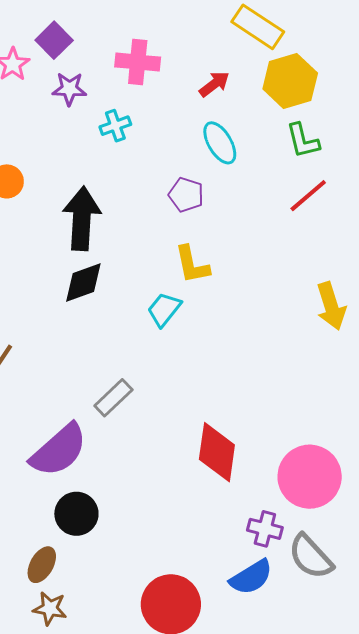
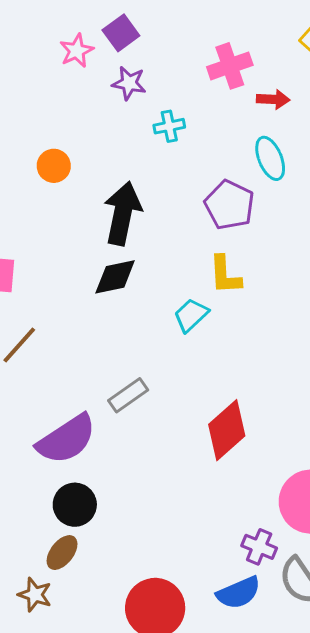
pink cross: (138, 62) -> (230, 66), moved, turned -33
red arrow: (214, 84) -> (273, 99), turned 32
purple pentagon: (186, 195) -> (229, 205), size x1.4
red diamond: (217, 452) -> (227, 430), moved, turned 32
brown ellipse: (42, 565) -> (62, 553), moved

